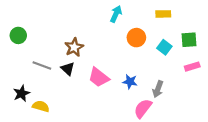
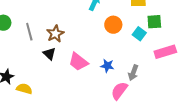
green square: (189, 40) -> (154, 22), moved
gray line: (42, 66) -> (29, 32), moved, turned 54
pink rectangle: (192, 67) -> (165, 52), size x1.5

